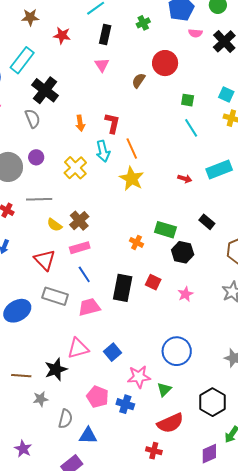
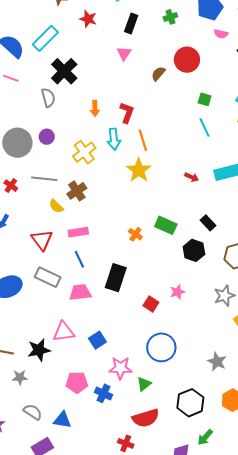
brown cross: (79, 221) -> (77, 191), moved
black hexagon: (183, 252) -> (194, 250), moved
red square: (153, 282) -> (151, 304), moved
pink pentagon: (98, 397) -> (77, 382), turned -30
gray semicircle: (65, 419) -> (33, 412), moved, turned -78

